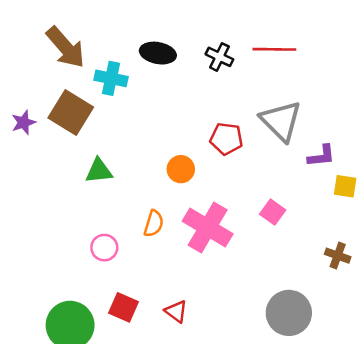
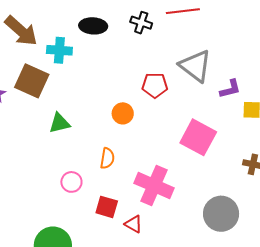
pink square: (273, 212) -> (198, 137), size x1.8
pink cross: (208, 228) -> (154, 186), moved
red square: (123, 307) -> (107, 207), moved

